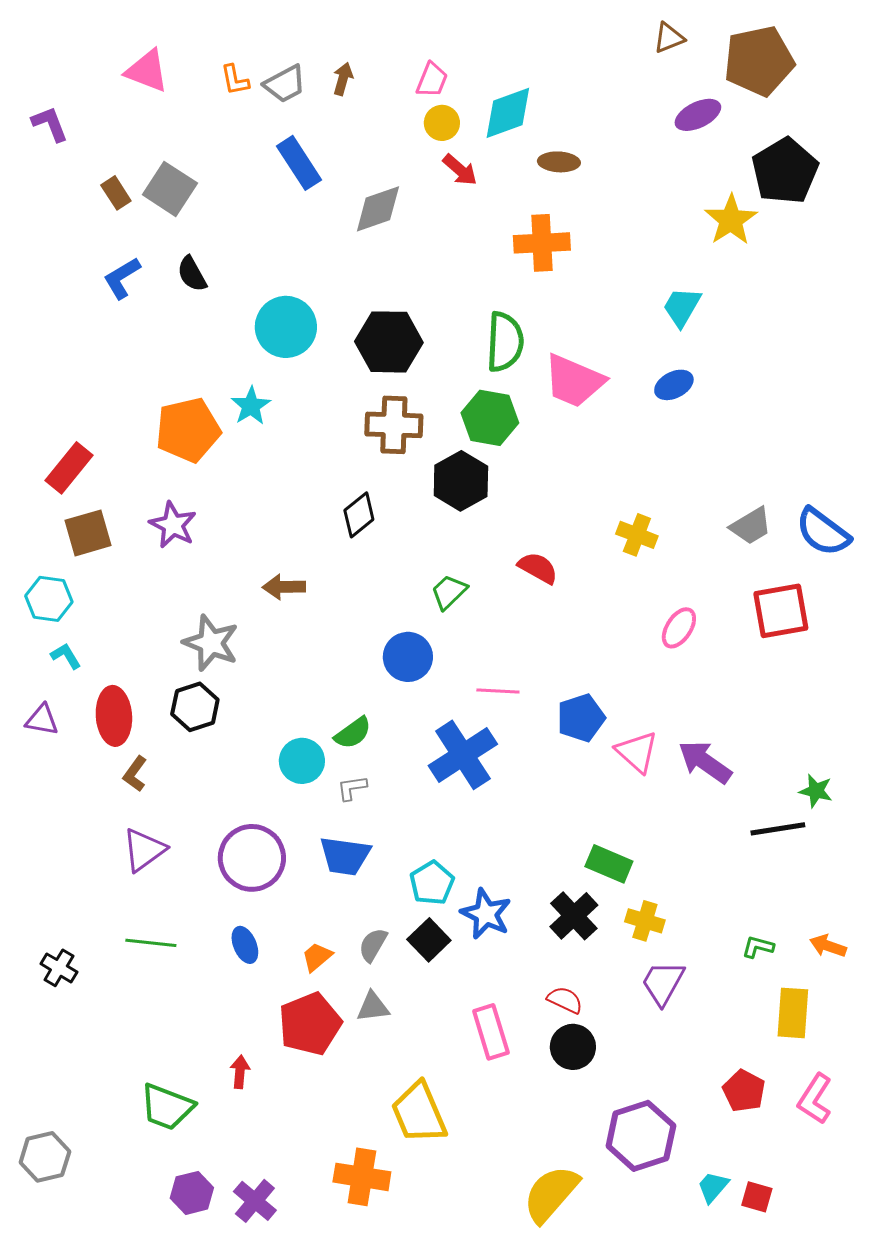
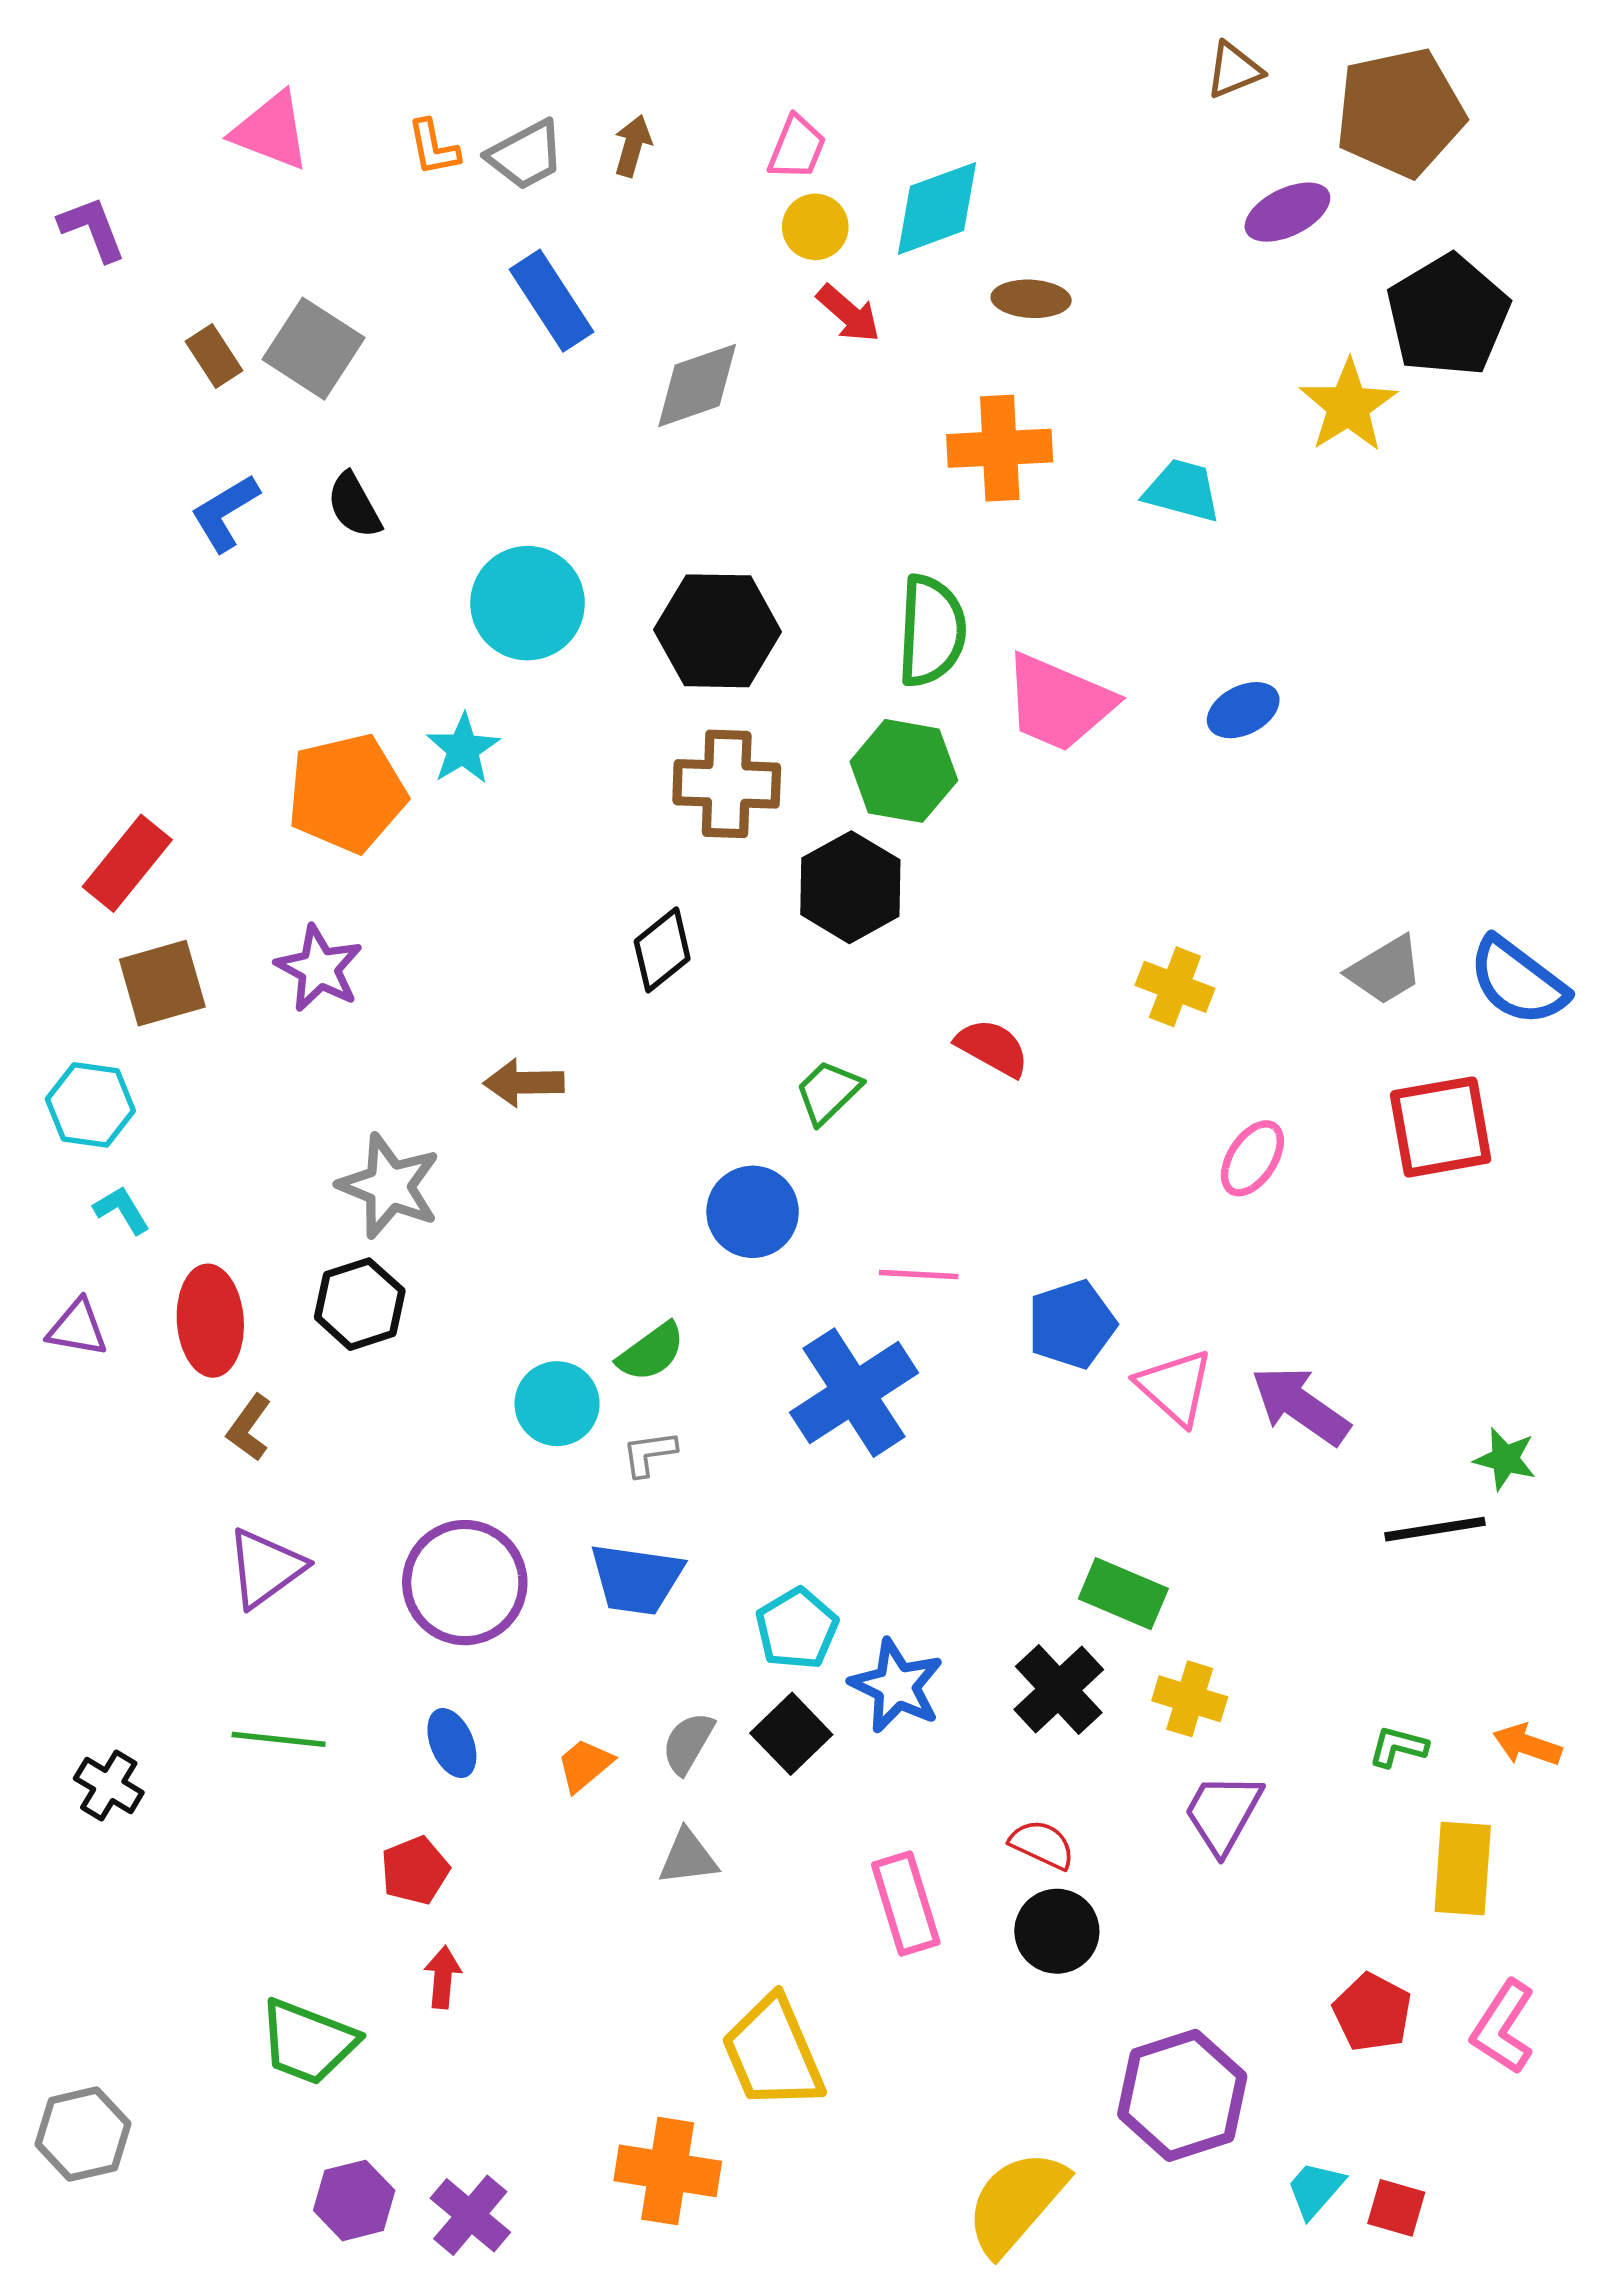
cyan trapezoid: (682, 307) -> (1182, 491), moved, turned 75
red pentagon: (310, 1024) -> (415, 1870), moved, size x0.6

